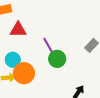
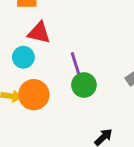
cyan circle: (13, 60) -> (23, 57), moved

